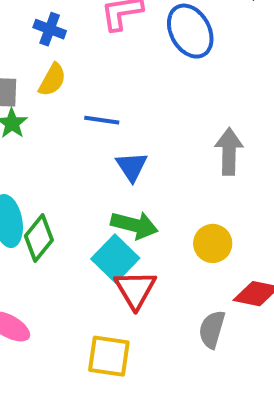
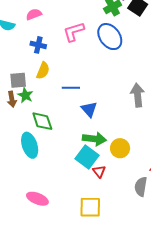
green diamond: (39, 238) -> (42, 121), moved, turned -50
yellow circle: (213, 243) -> (120, 148), moved
red triangle: (135, 289) -> (99, 171), size x0.6

